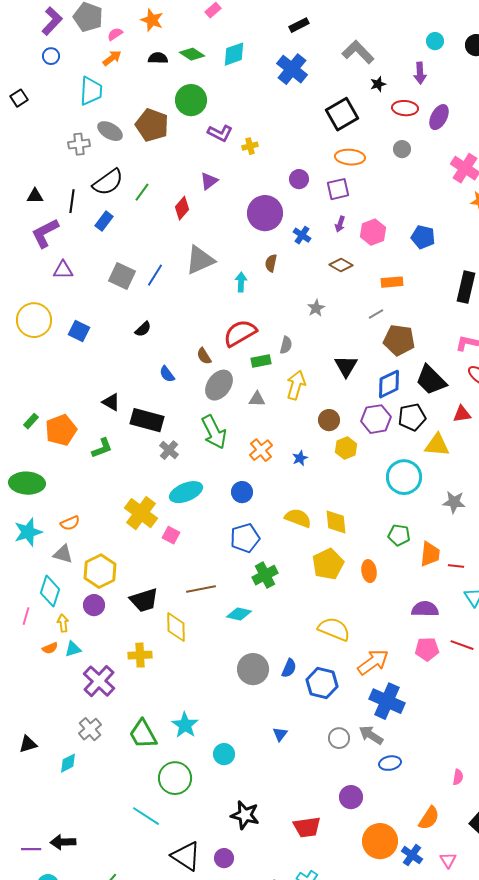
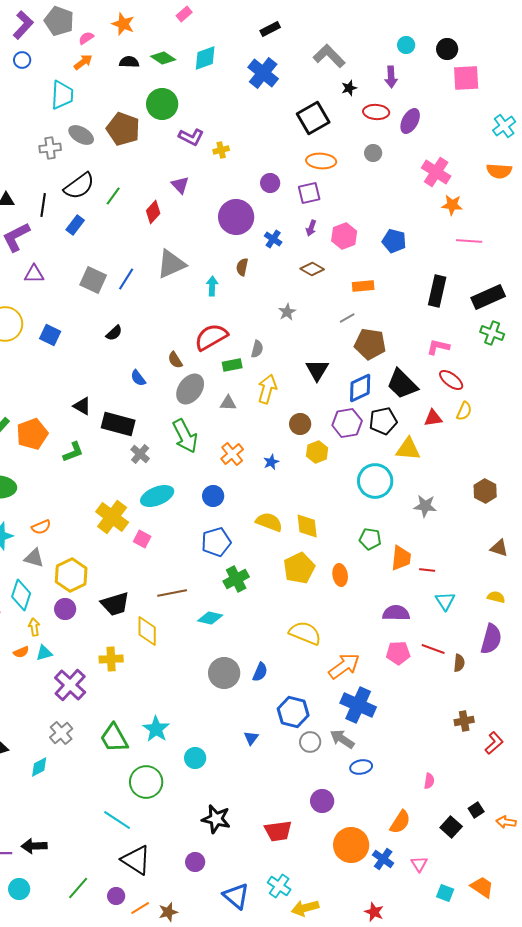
purple triangle: (209, 181) -> (180, 185), turned -36
blue hexagon: (322, 683) -> (293, 712), moved
black triangle: (186, 856) -> (136, 860), moved

